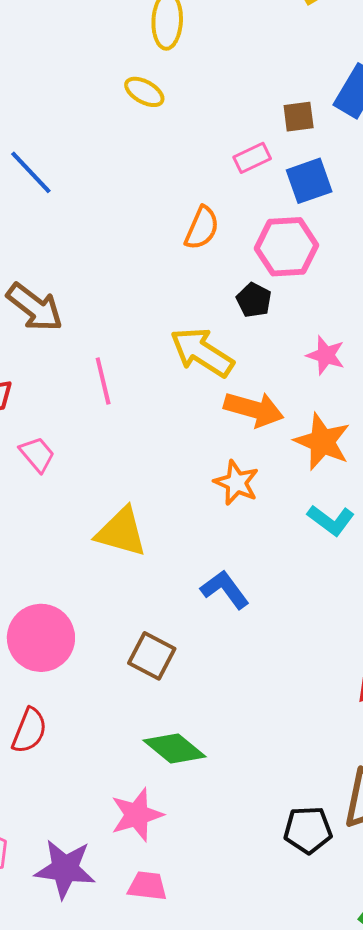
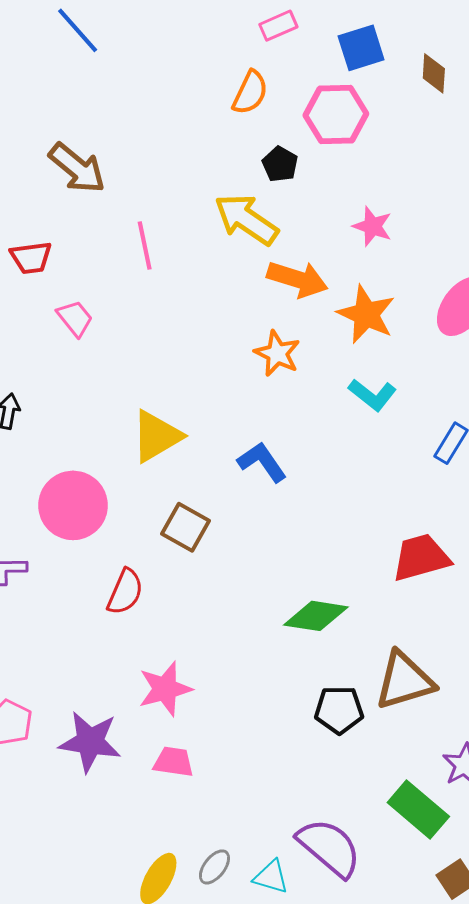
pink rectangle: (252, 158) -> (278, 26), moved
black pentagon: (254, 300) -> (280, 164), moved
yellow triangle: (121, 532) -> (156, 436), moved, turned -48
red semicircle: (29, 731) -> (125, 592), moved
green diamond: (175, 749) -> (316, 616), moved, turned -32

